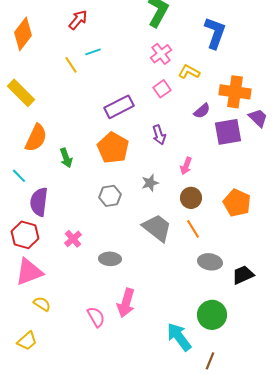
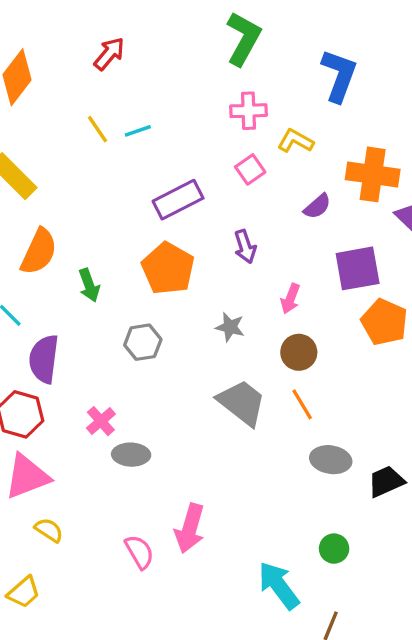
cyan line: (93, 52) -> (138, 131), moved
pink cross: (161, 54) -> (248, 111), turned 35
purple square: (228, 132) -> (358, 268), moved
gray star: (150, 183) -> (230, 327), turned 30
gray hexagon: (110, 196) -> (143, 342), moved
orange pentagon: (237, 203) -> (384, 322), moved
gray ellipse: (110, 259) -> (131, 455), moved
green circle: (212, 315) -> (334, 549), size x0.6

